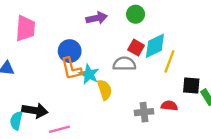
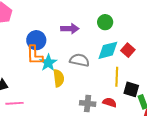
green circle: (136, 14) -> (105, 22), moved
purple arrow: (97, 18) -> (70, 29), moved
red square: (136, 48) -> (128, 50), moved
yellow line: (169, 61) -> (117, 77), moved, turned -30

